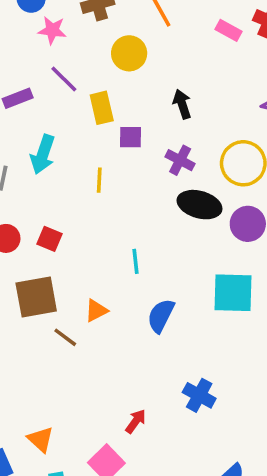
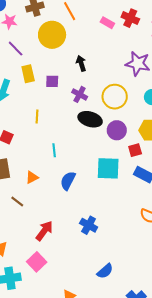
yellow circle: (129, 53) -> (52, 35), size x1.4
yellow rectangle: (102, 108) -> (28, 74), moved
yellow line: (99, 180) -> (37, 116), moved
brown line: (65, 337) -> (17, 201), moved
red arrow: (136, 421) -> (44, 231), moved, size x1.5

